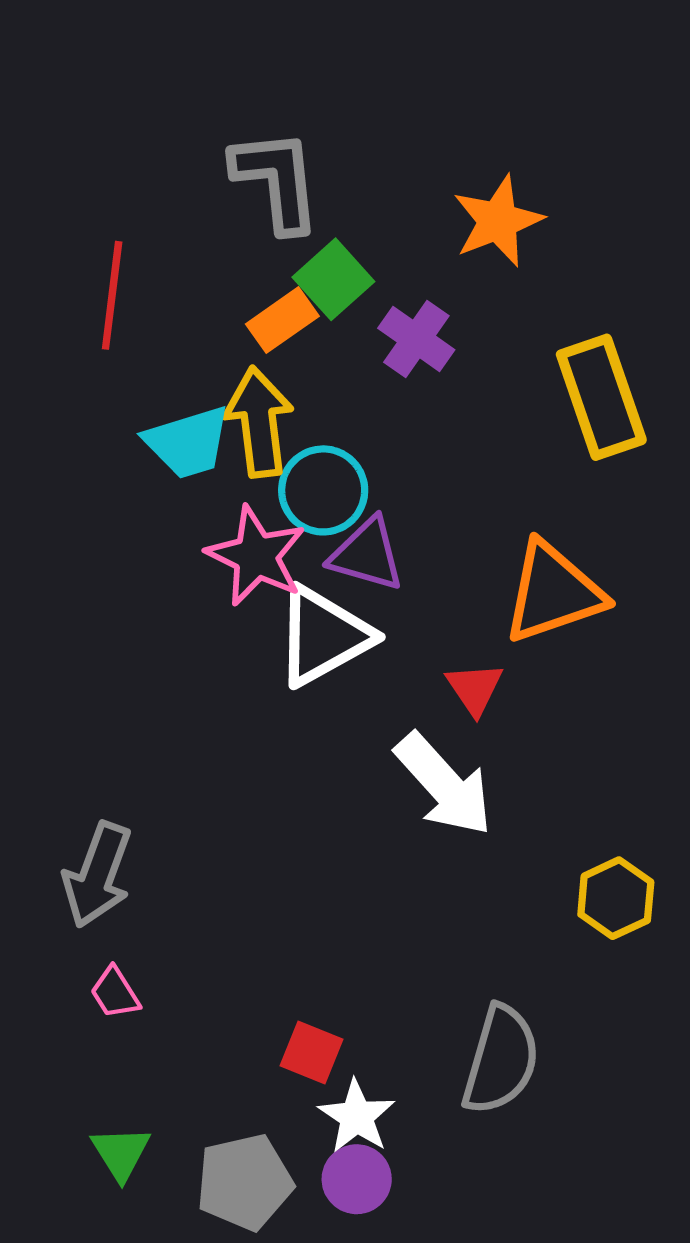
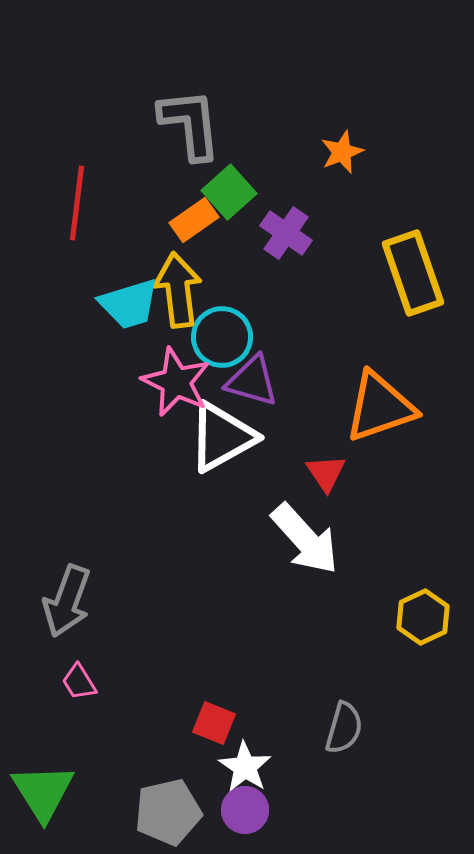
orange star: (498, 221) -> (342, 152), size x0.7
gray semicircle: (501, 1060) -> (344, 728), size x0.7
green triangle: (121, 1153) -> (43, 792), moved, size x1.5

